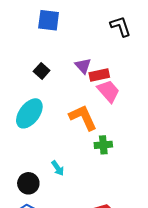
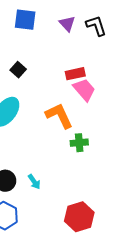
purple triangle: (83, 66) -> (67, 24), moved
cyan arrow: (58, 168) -> (34, 182), moved

